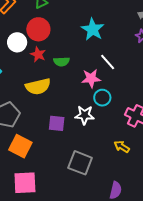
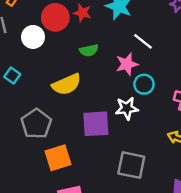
red star: (38, 54) -> (82, 13), moved
purple square: (57, 123) -> (96, 124), size x1.4
orange square: (20, 146) -> (58, 158), turned -35

